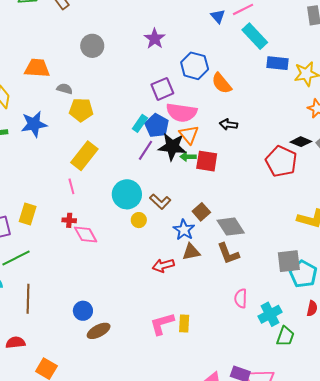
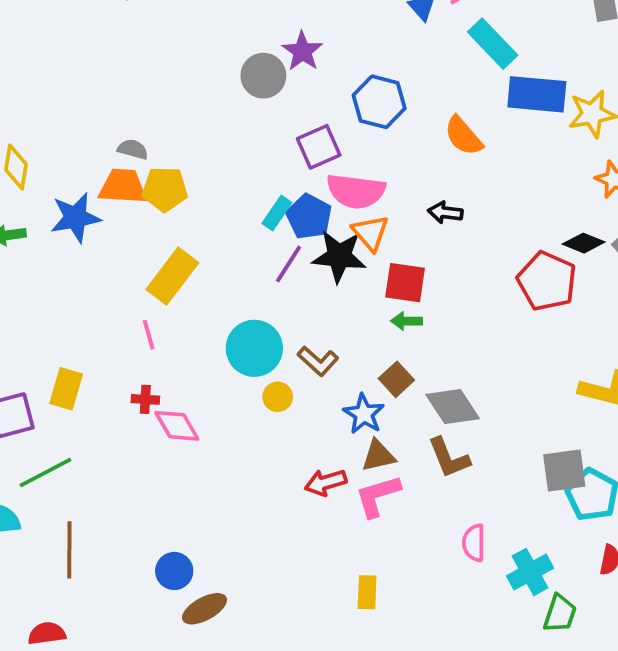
gray circle: (92, 46) -> (263, 76), moved
blue rectangle: (278, 63) -> (537, 94), size x1.4
orange trapezoid: (37, 68) -> (123, 186), moved
orange semicircle: (222, 83) -> (463, 136), moved
green arrow: (188, 157) -> (407, 321), moved
pink L-shape: (162, 324) -> (378, 496), moved

